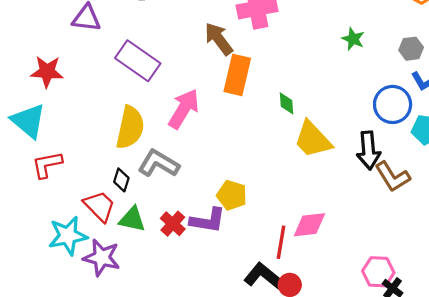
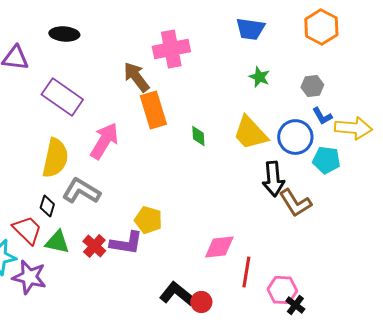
orange rectangle: (237, 75) -> (153, 110), turned -30
yellow trapezoid: (313, 139) -> (250, 133), moved
red line: (281, 242) -> (246, 272), moved

